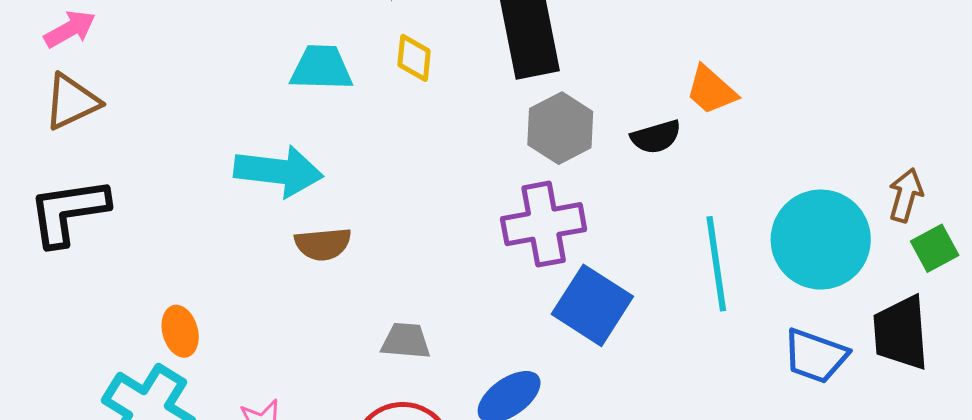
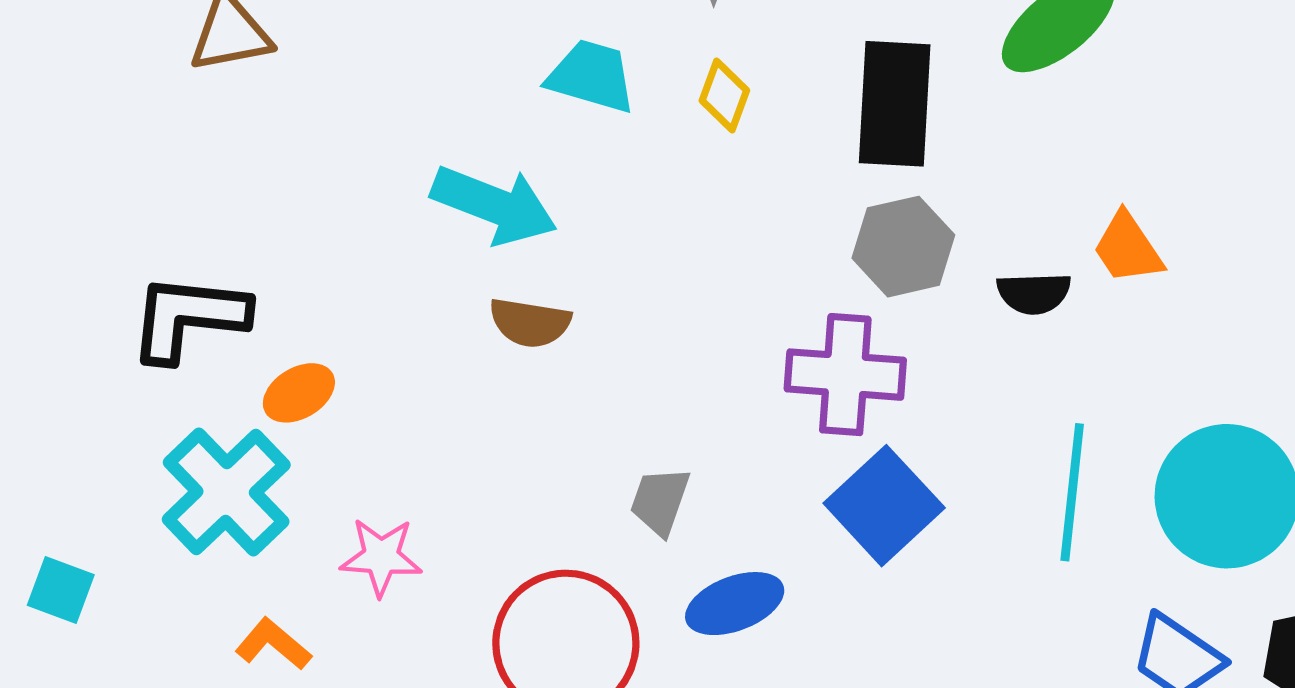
black L-shape: (68, 212) -> (188, 318), moved
orange ellipse: (180, 331) -> (299, 393), turned 60
gray trapezoid: (406, 341) -> (660, 501), moved, turned -90

